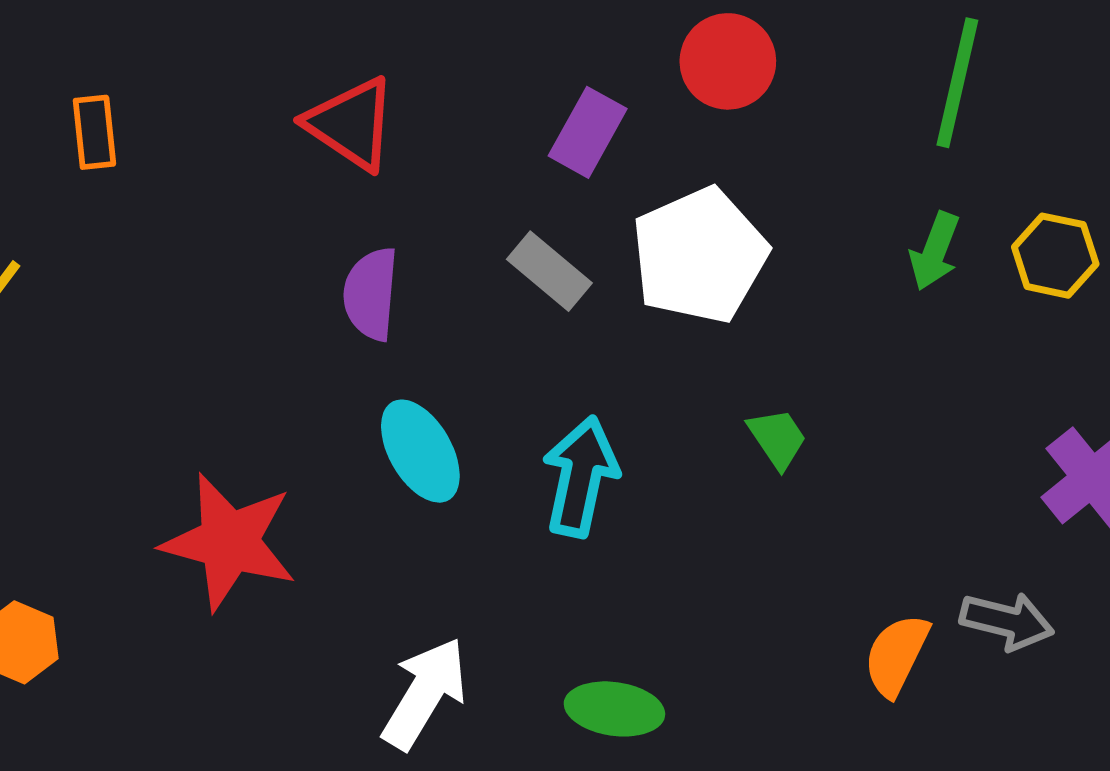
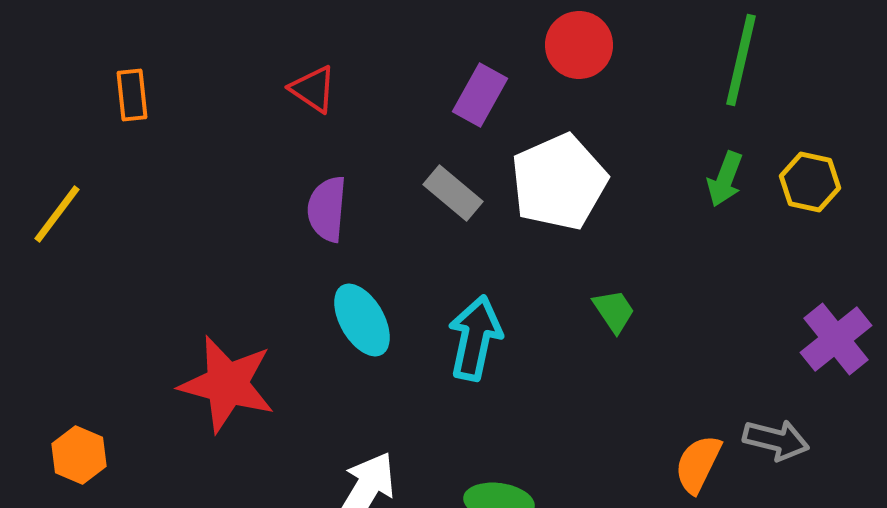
red triangle: (351, 124) -> (313, 89), size x0.7

